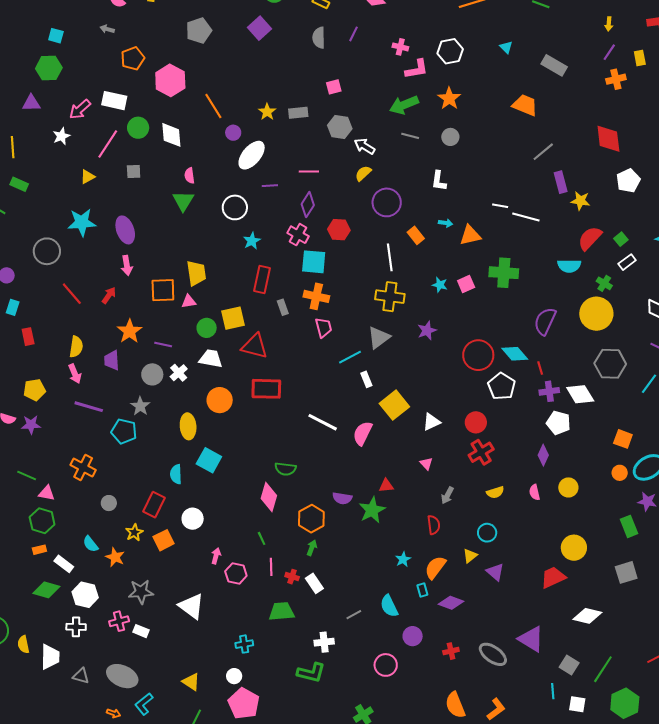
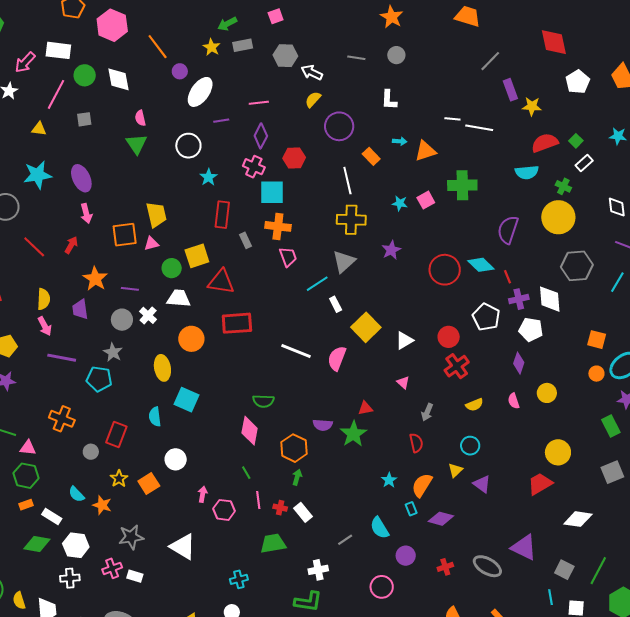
green arrow: (404, 105) -> (227, 24), moved, size x0.7
yellow triangle: (88, 177) -> (39, 129), turned 42
red semicircle: (590, 238) -> (545, 143), turned 32
white pentagon: (502, 386) -> (486, 317), moved
white diamond: (580, 394) -> (550, 299), turned 32
red rectangle: (154, 505) -> (116, 434), moved

